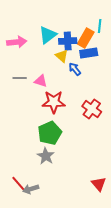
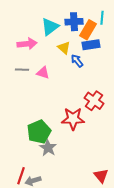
blue cross: (68, 41) -> (74, 22), moved
pink arrow: (17, 42) -> (27, 44), moved
red star: (54, 102) -> (73, 119), moved
green pentagon: (50, 133) -> (39, 132), moved
red line: (19, 184) -> (21, 176), turned 60

